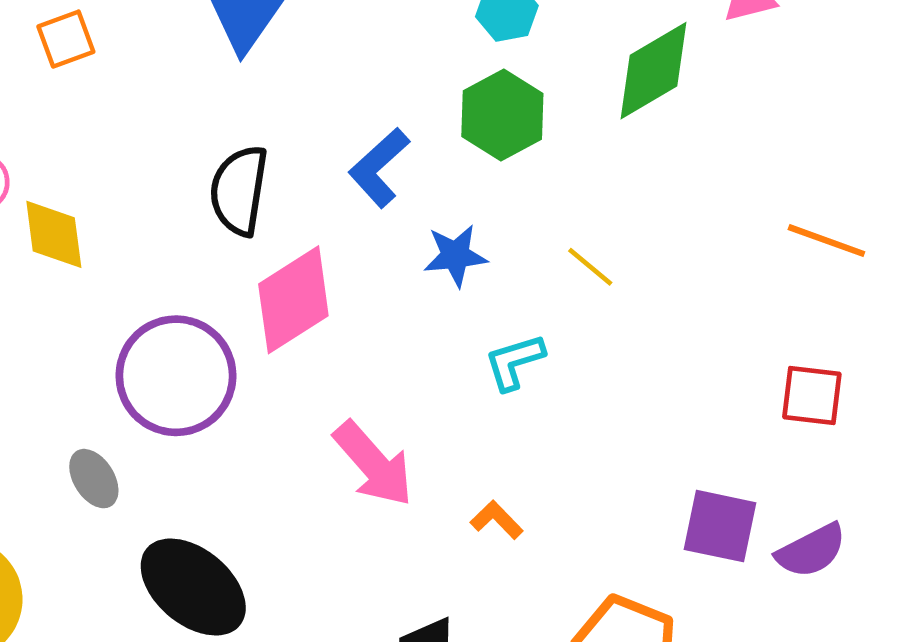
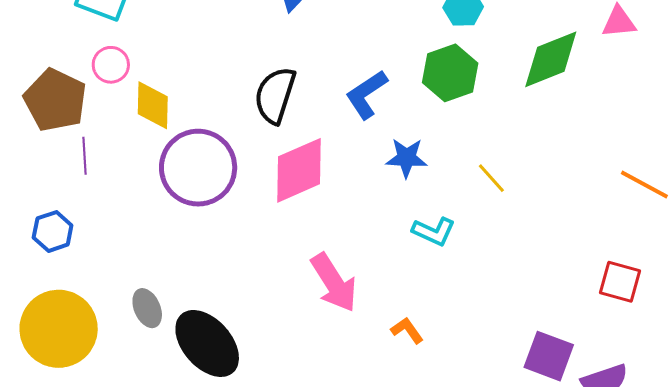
cyan L-shape: (514, 362) -> (434, 231), turned -147
purple circle: (176, 376) -> (198, 168), moved
gray ellipse: (94, 479) -> (147, 308), moved

